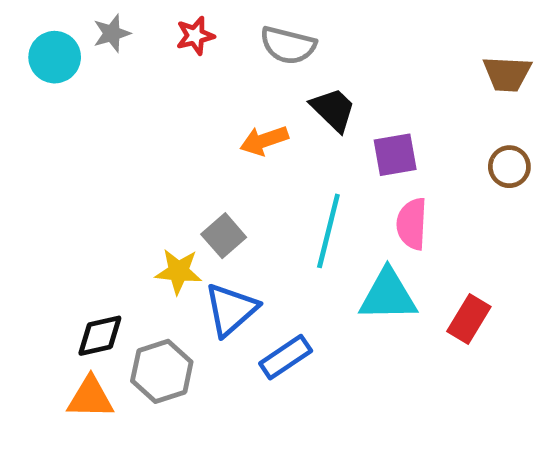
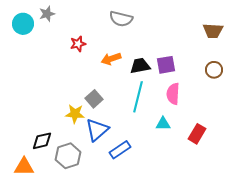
red star: (195, 36) -> (78, 44), moved
black trapezoid: (333, 110) -> (140, 66), moved, turned -55
cyan triangle: (388, 295) -> (163, 124), size x0.6
orange triangle: (90, 398) -> (24, 167), moved

